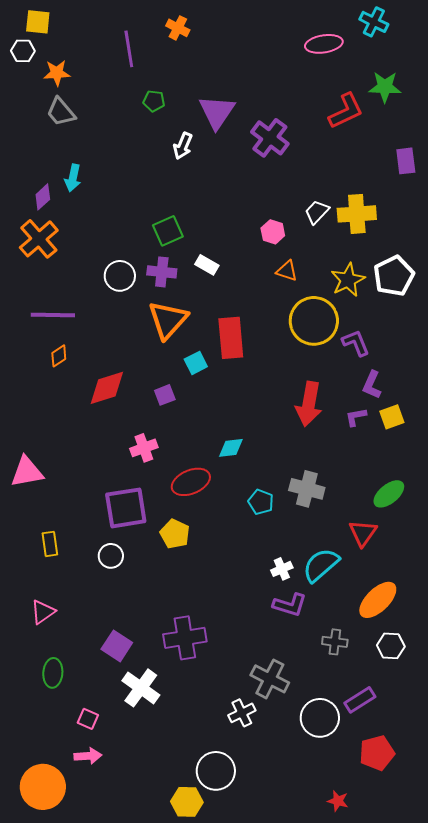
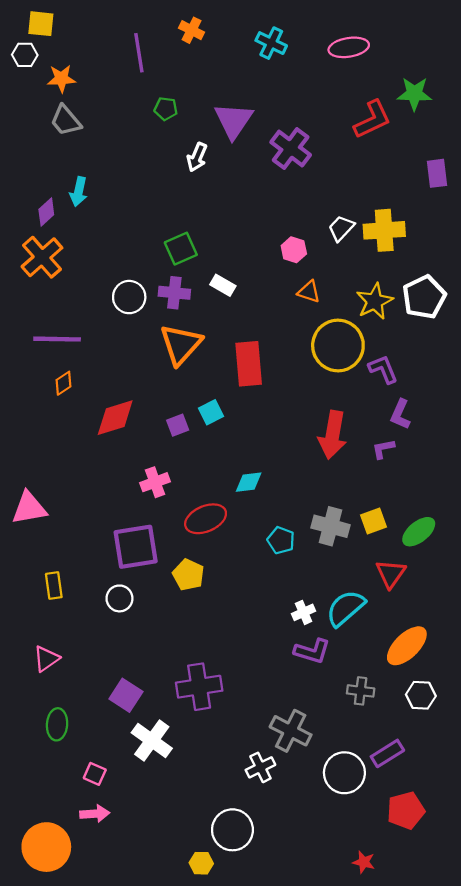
cyan cross: (374, 22) -> (271, 43), moved
cyan square: (196, 363) -> (211, 412), moved
yellow square: (392, 417) -> (373, 521), moved
yellow hexagon: (187, 802) -> (201, 863), size x0.7

